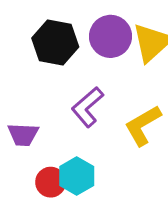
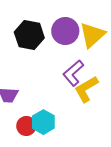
purple L-shape: (87, 107) -> (73, 73), moved

